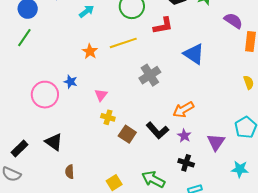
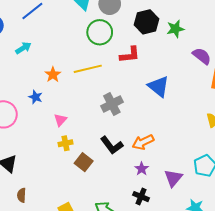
cyan arrow: (87, 11) -> (23, 48), moved
blue star: (71, 82) -> (36, 97), moved
yellow cross: (108, 117) -> (66, 143), turned -32
black L-shape: (157, 130) -> (112, 145), moved

